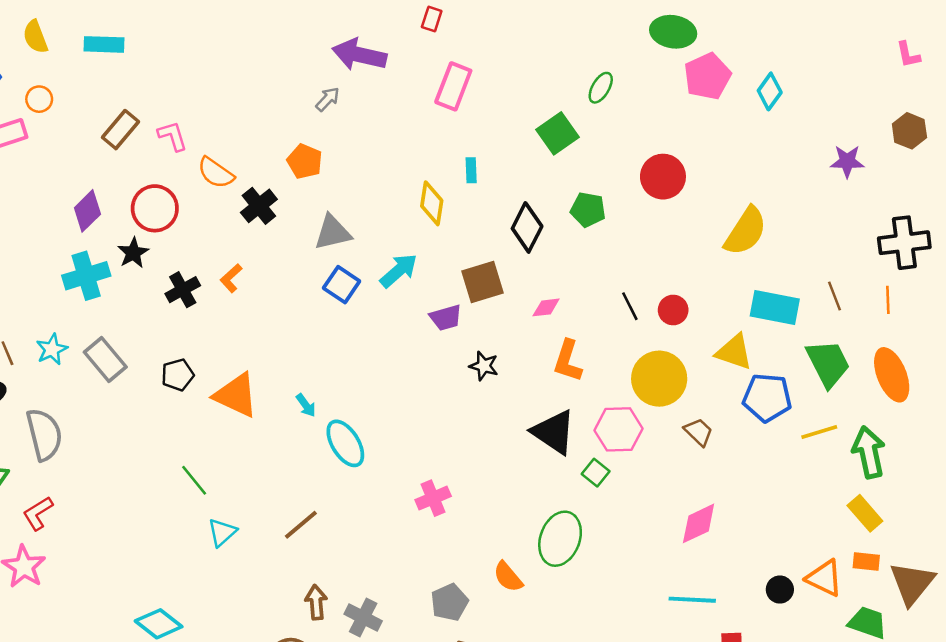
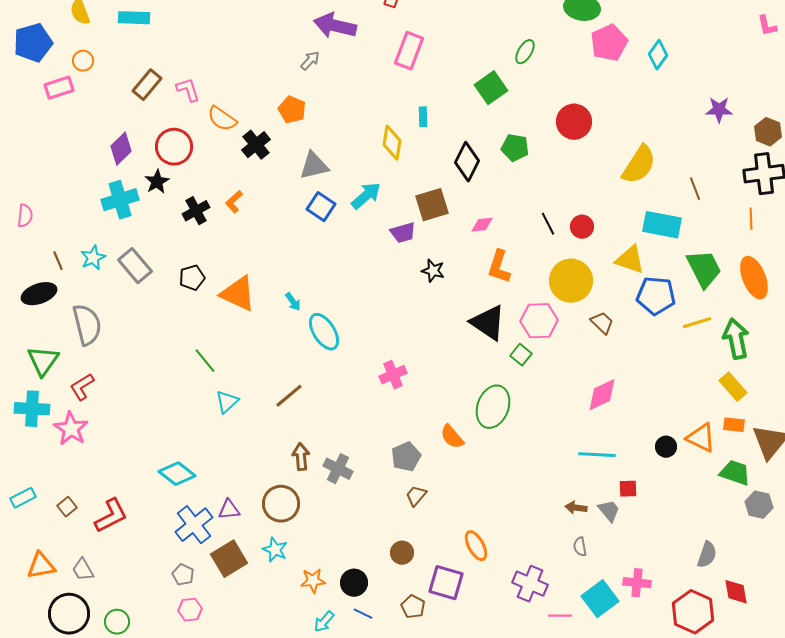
brown hexagon: (909, 131) -> (768, 132), moved
brown line: (834, 296) -> (695, 189), moved

